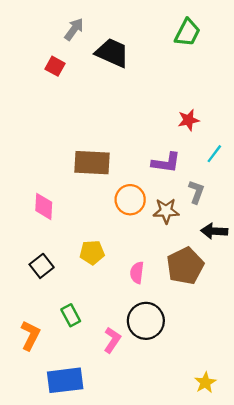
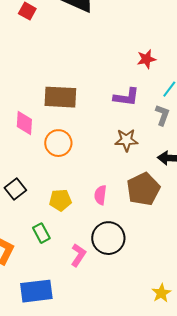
gray L-shape: (196, 192) -> (162, 115), moved
orange circle: (130, 200) -> (58, 143), moved
pink diamond: (44, 206) -> (24, 123), moved
yellow pentagon: (92, 252) -> (60, 200), moved

